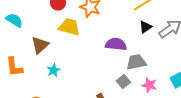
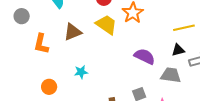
gray trapezoid: (136, 62) -> (171, 75), moved
cyan star: (53, 70) -> (81, 72), moved

